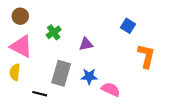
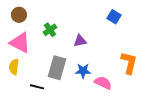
blue square: (128, 26) -> (114, 17), moved
orange L-shape: (146, 56) -> (129, 63), moved

